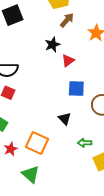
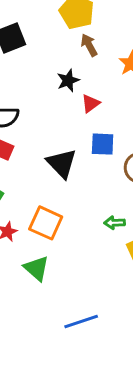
brown arrow: (67, 20) -> (89, 45), turned -70
black triangle: (65, 119) -> (62, 163), moved, size x1.6

